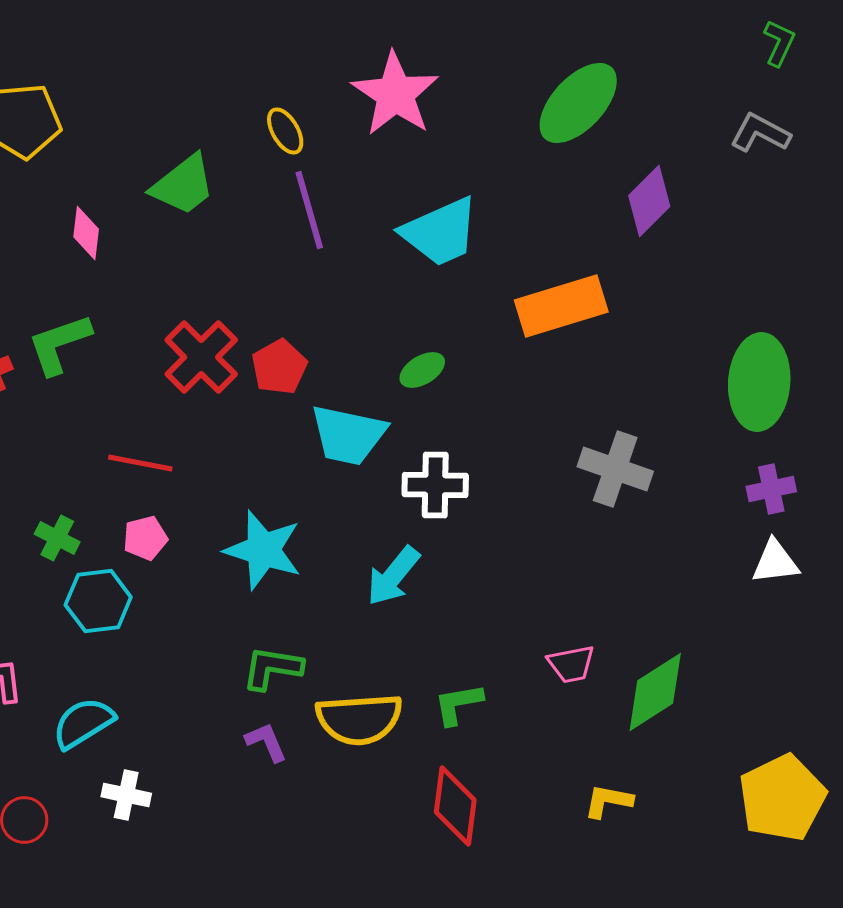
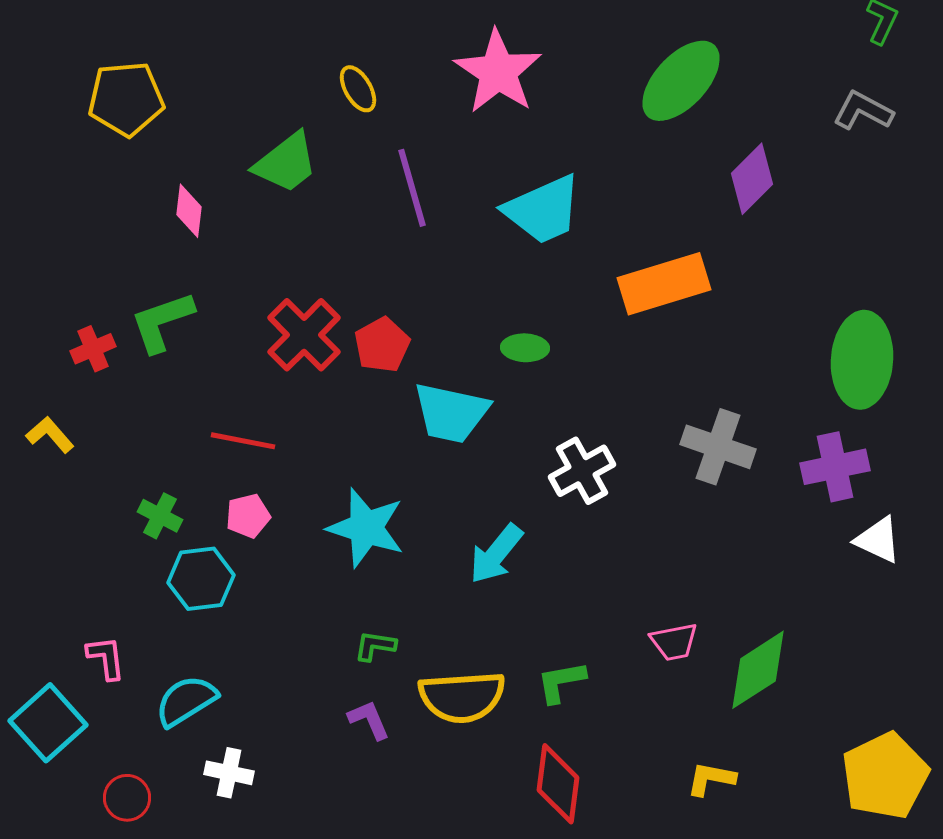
yellow ellipse: (285, 131) -> (358, 89), moved
green ellipse: (422, 370) -> (525, 348), turned 33
white cross: (435, 485) -> (582, 471), moved, turned -30
purple cross: (771, 489) -> (835, 467), moved, size x1.4
white triangle: (775, 562) -> (878, 540), turned 32
green L-shape: (272, 668) -> (375, 646), size x0.7

